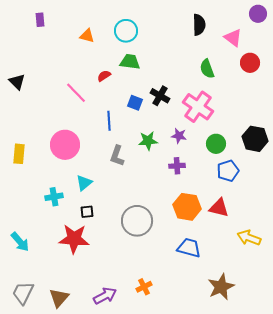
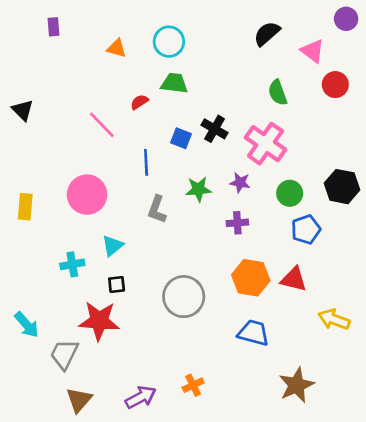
black semicircle: (199, 25) -> (267, 34), turned -130
gray trapezoid: (23, 293) -> (64, 354), moved

